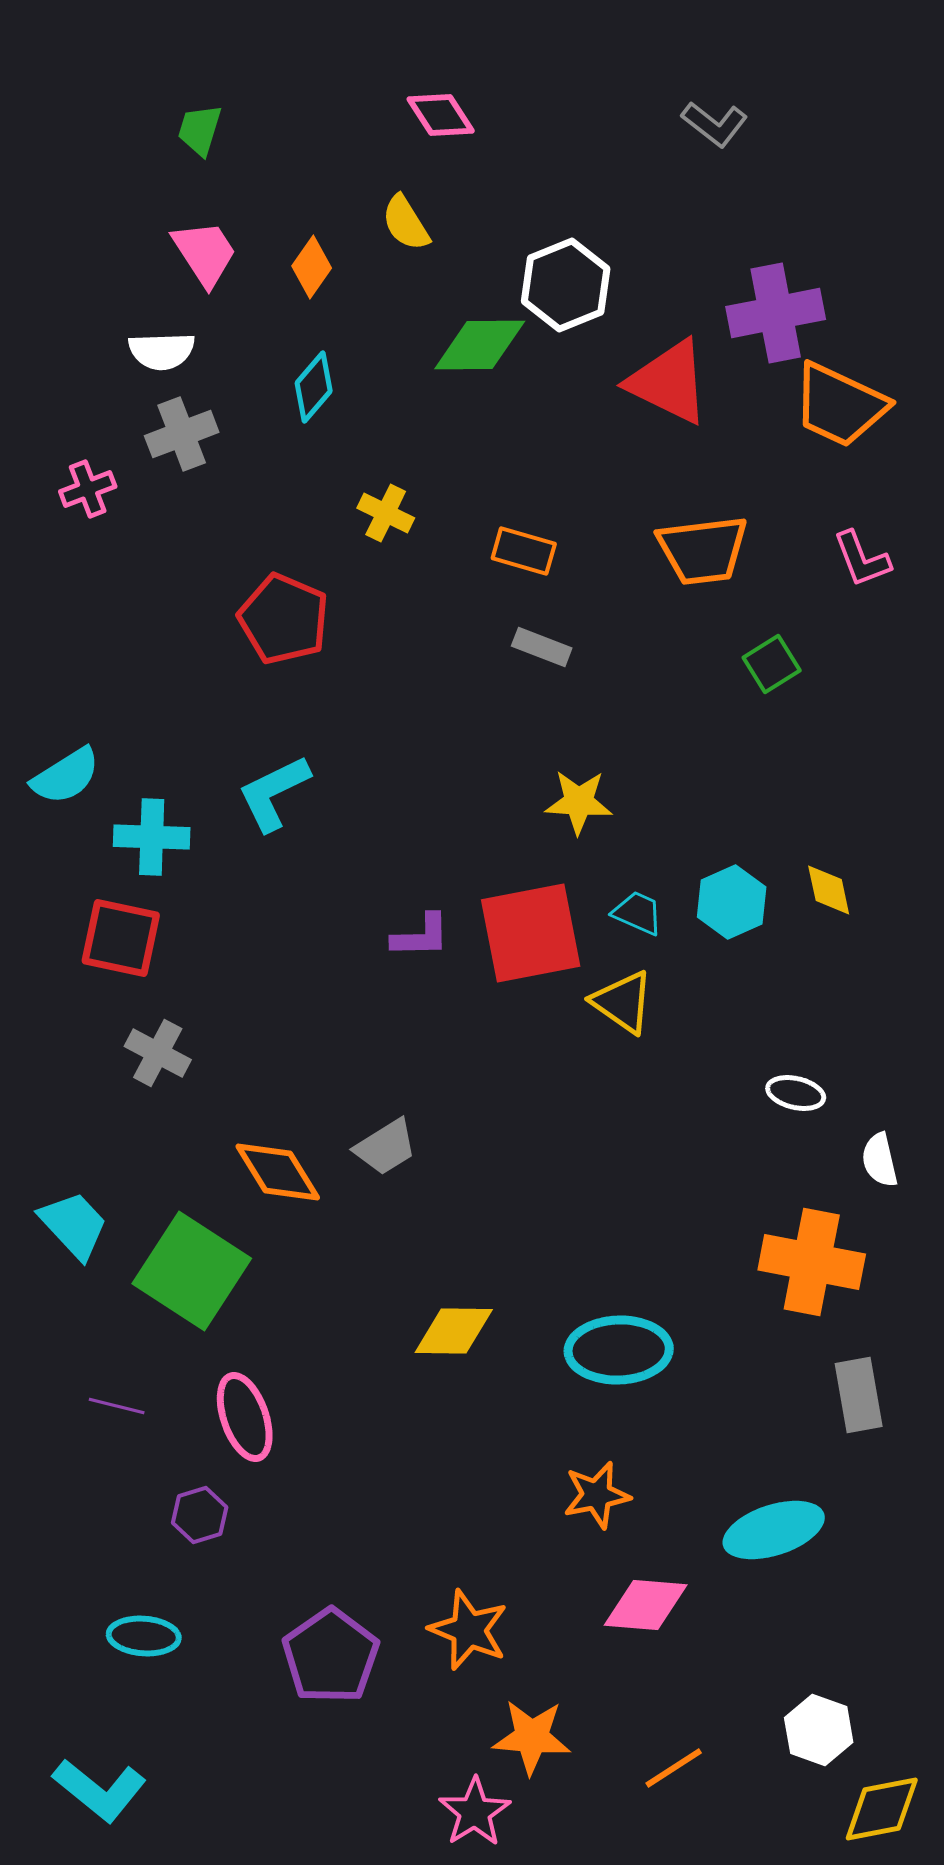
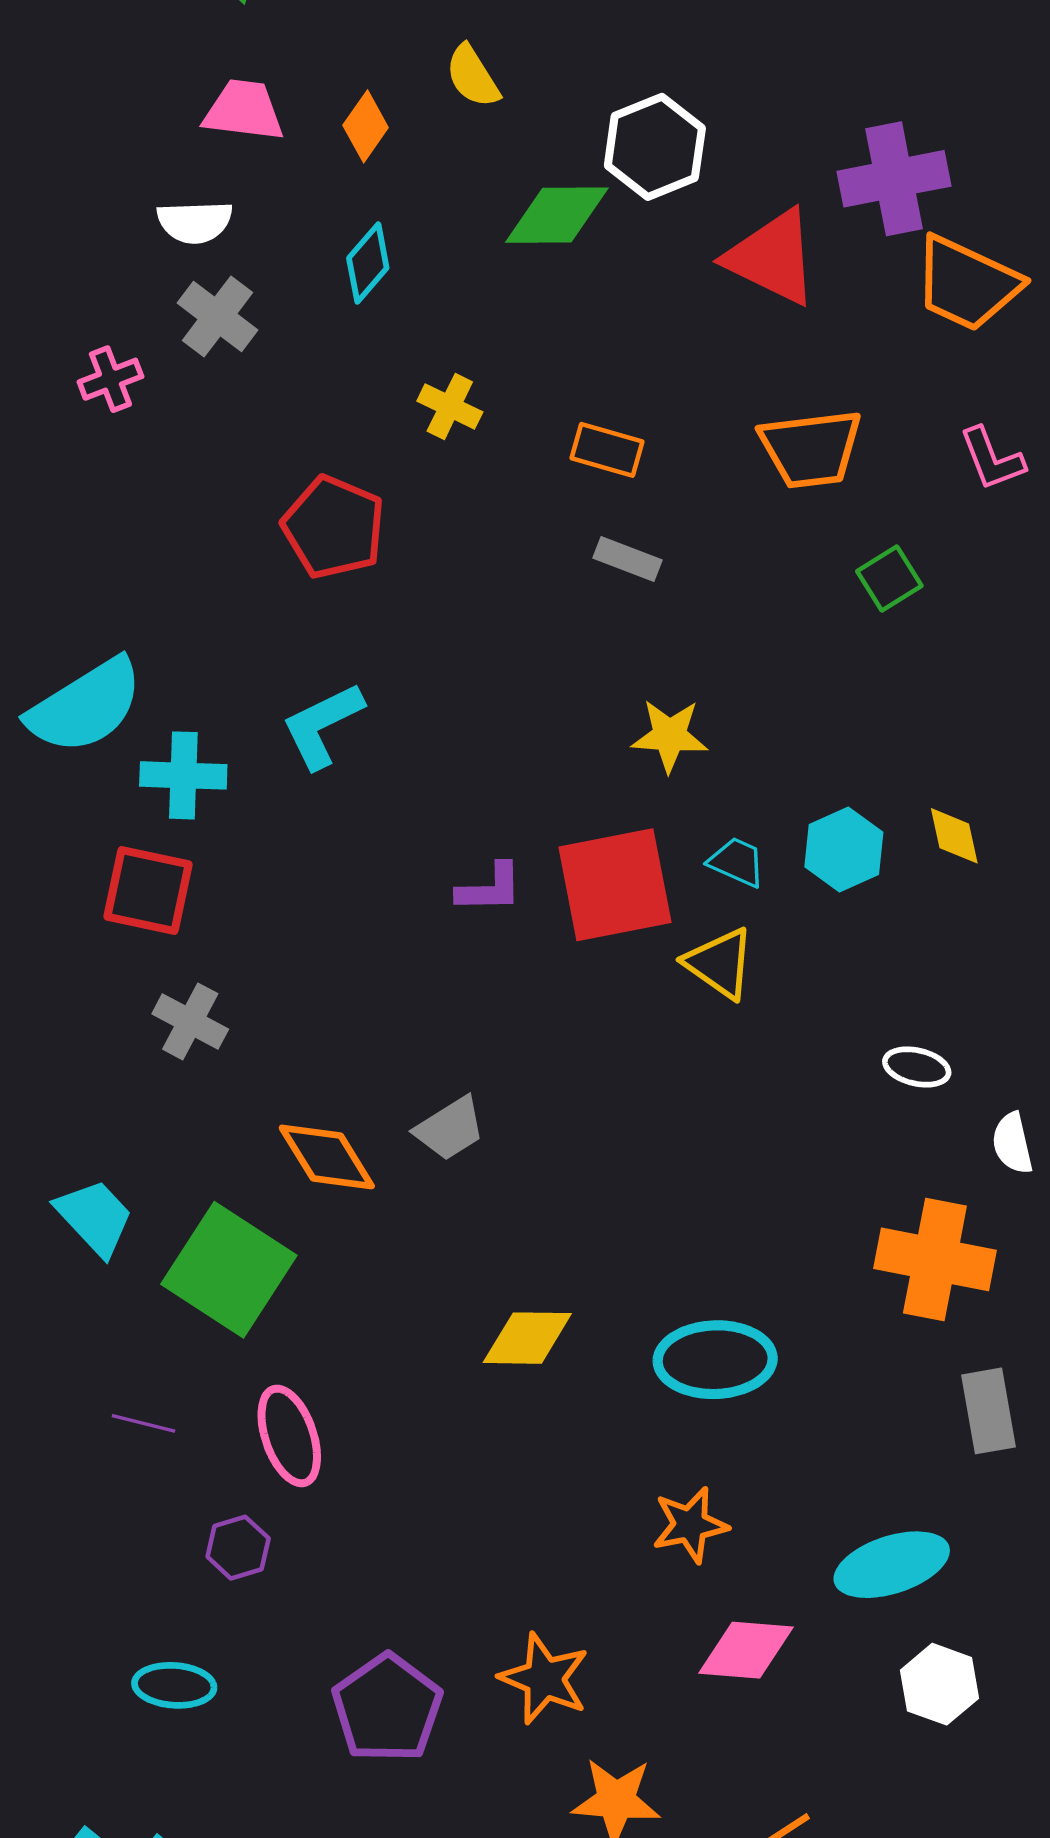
pink trapezoid: (205, 253) -> (244, 110), turned -50
gray cross: (182, 434) -> (218, 317), turned -32
cyan semicircle: (66, 776) -> (85, 706), size x1.5
white hexagon: (819, 1730) -> (940, 1684), moved

